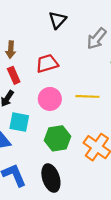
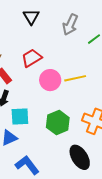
pink circle: (50, 99) -> (50, 80), moved
black ellipse: (51, 178) -> (80, 157), moved

